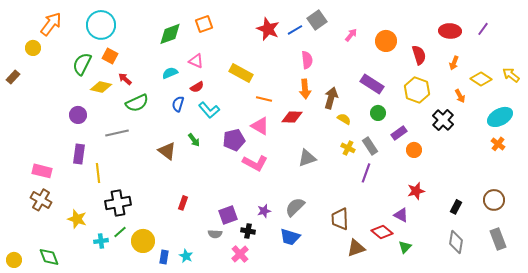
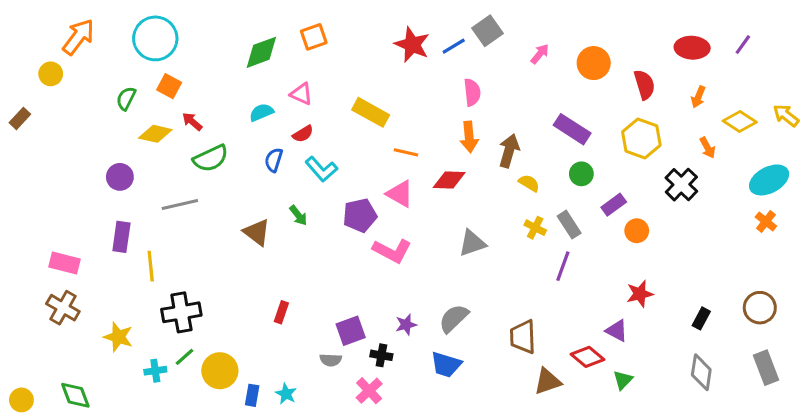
green semicircle: (82, 64) -> (126, 98), size x0.7

